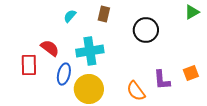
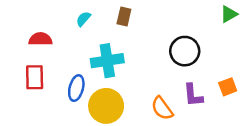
black circle: (146, 30) -> (185, 51), moved
red semicircle: (50, 48) -> (41, 39), moved, turned -36

